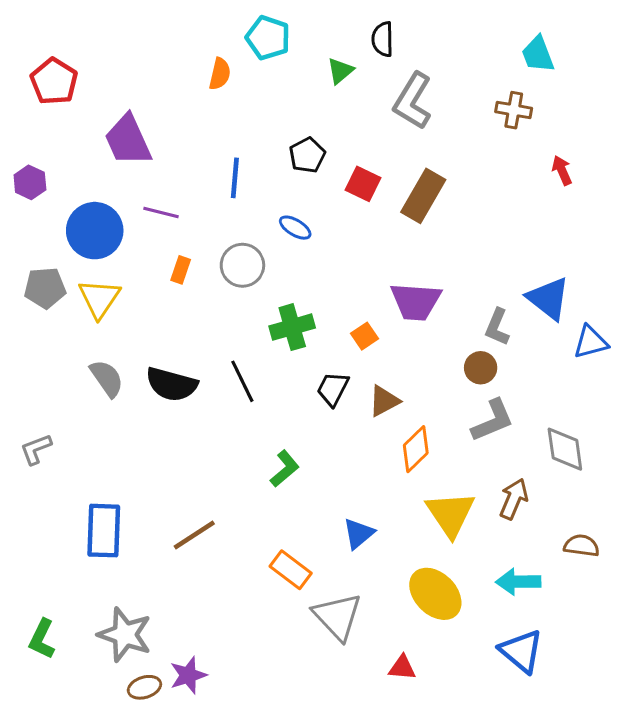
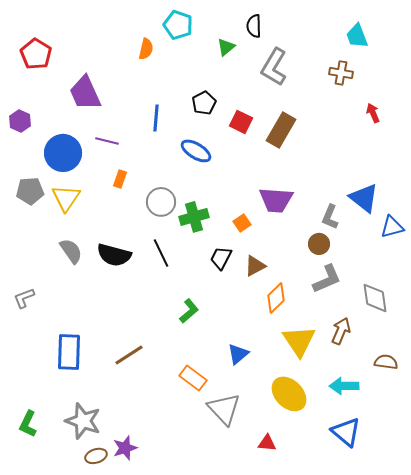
blue ellipse: (295, 228) -> (196, 151), size x1.4
gray circle: (242, 265) -> (161, 202), moved

